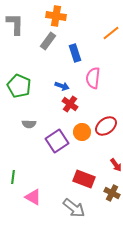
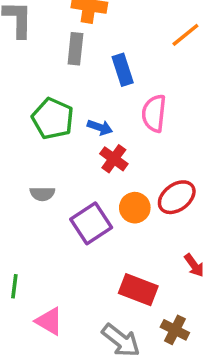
gray rectangle: (48, 41) -> (75, 49), turned -30
green pentagon: (19, 86) -> (53, 119), moved
brown cross: (112, 193) -> (175, 330), moved

